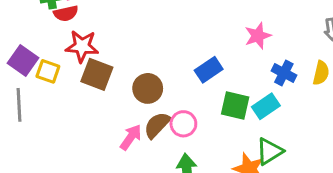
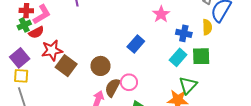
purple square: (23, 61) -> (20, 58), moved, turned 30
yellow square: (48, 71) -> (21, 76), moved
brown square: (97, 74) -> (66, 66), turned 30
green square: (235, 105) -> (201, 56), moved

